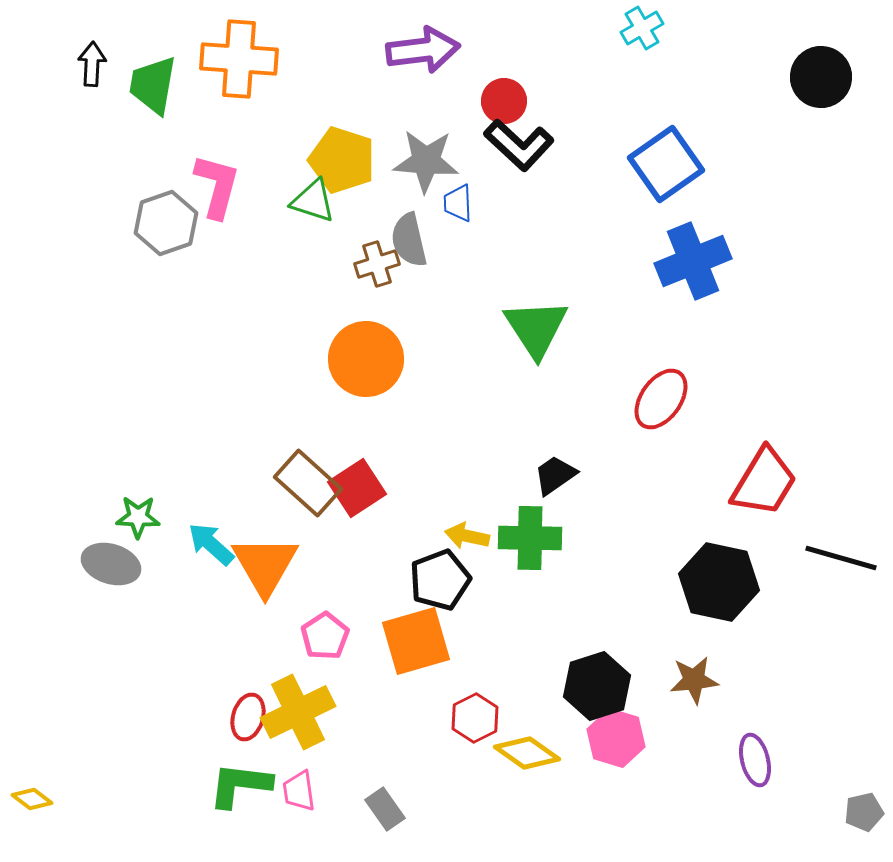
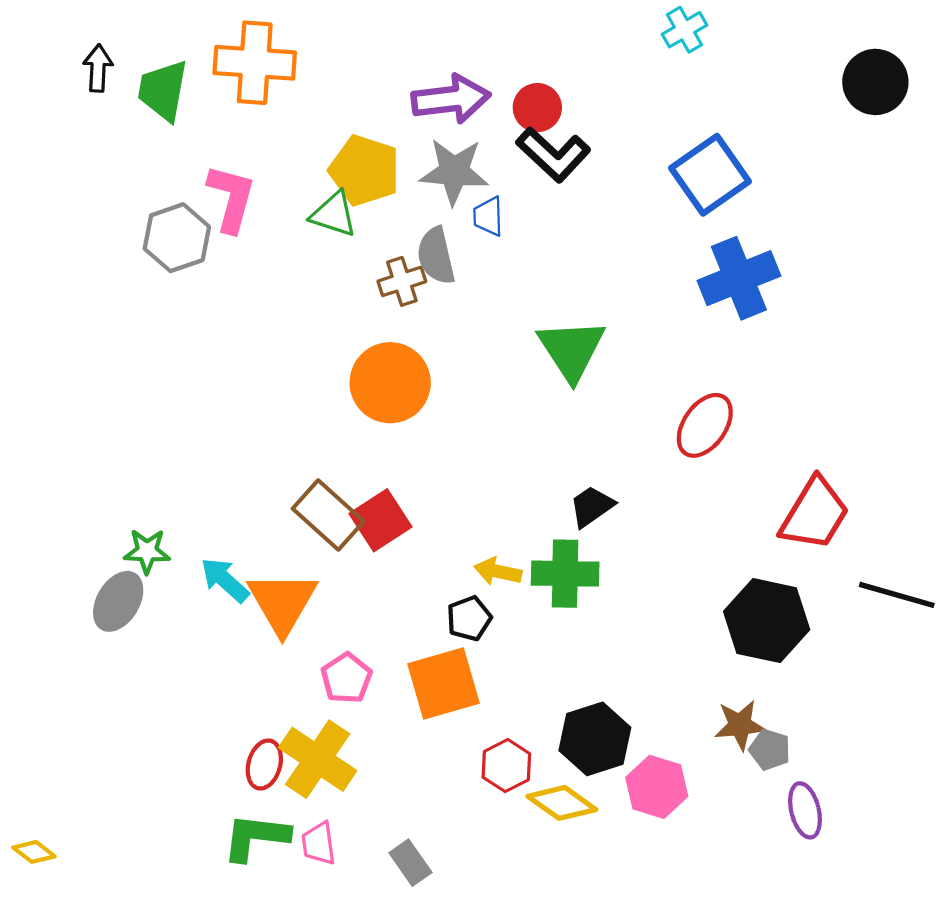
purple arrow: (423, 50) -> (451, 99), moved
gray ellipse: (111, 564) -> (118, 601), turned -76
black pentagon: (440, 580) -> (469, 618), size x0.7
black hexagon: (597, 686) -> (595, 739), moved
yellow cross: (298, 712) -> (318, 759), turned -30
gray pentagon: (864, 812) -> (770, 750), moved, turned 30

